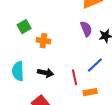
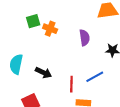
purple semicircle: (86, 29) -> (85, 38), moved
orange cross: (43, 41) -> (50, 29), moved

